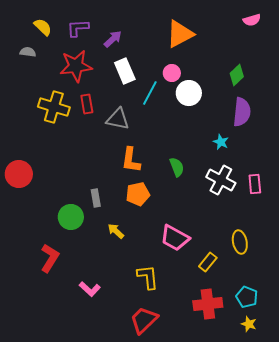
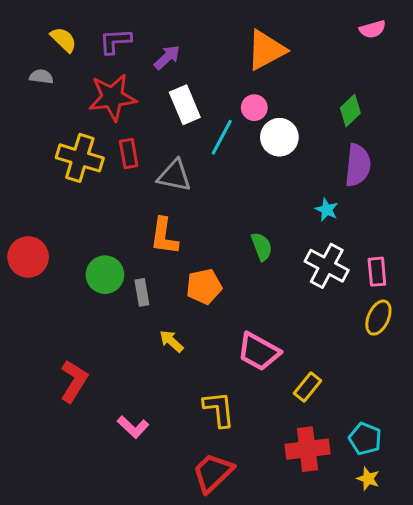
orange L-shape: (131, 160) -> (164, 236), moved
green circle: (71, 217) -> (105, 275), moved
yellow ellipse: (240, 242) -> (378, 318), moved, turned 35

